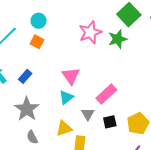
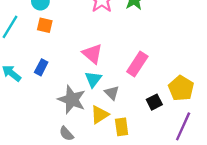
gray star: (27, 109) -> (72, 100), moved
gray triangle: (88, 114) -> (112, 93), moved
black square: (110, 122) -> (154, 102), moved

